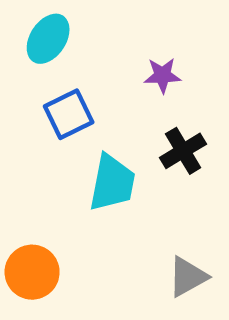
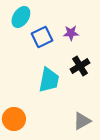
blue square: (69, 114) -> (42, 37), moved

